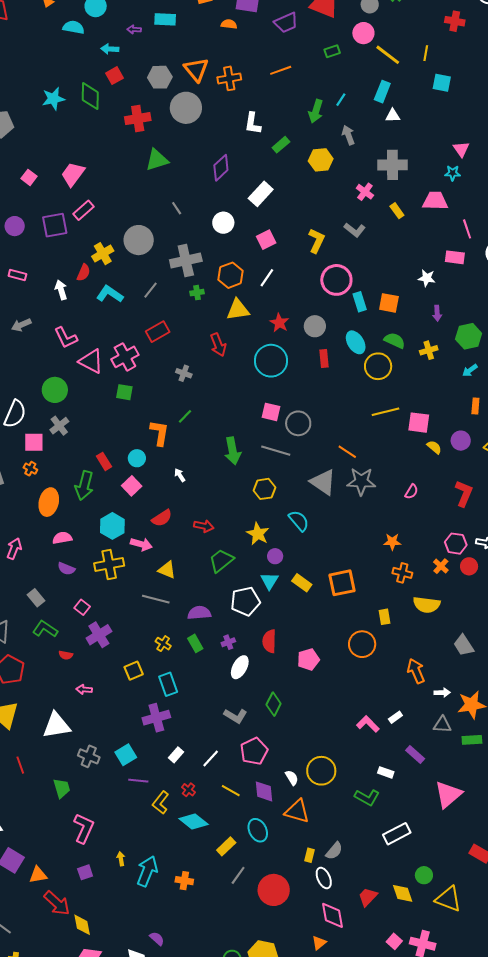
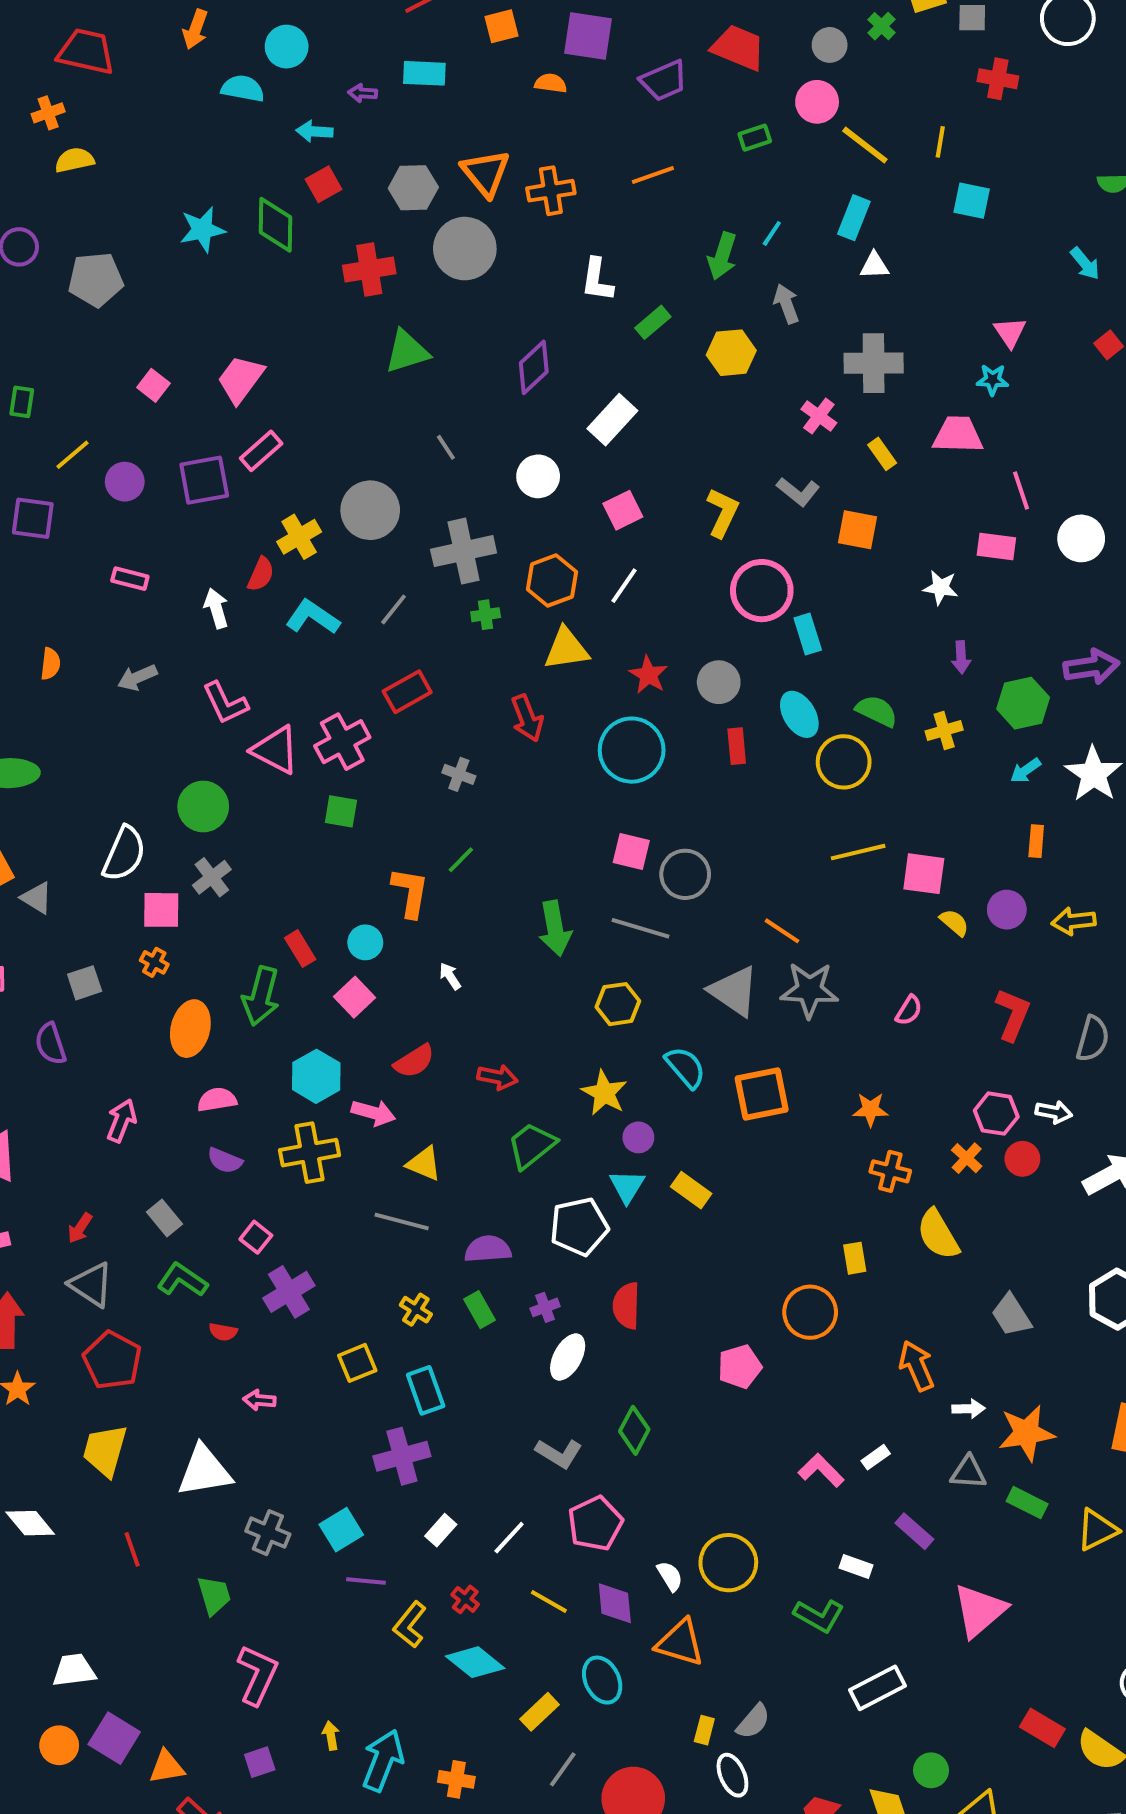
orange square: (389, 303) -> (857, 530), moved
orange square: (342, 583) -> (762, 1094), moved
yellow semicircle: (427, 605) -> (938, 1234), turned 52
pink pentagon: (308, 659) -> (740, 1367), moved
green rectangle: (472, 740) -> (1027, 1503), turned 30

